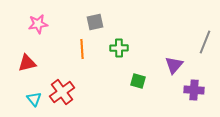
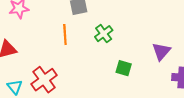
green cross: (119, 48) -> (104, 34), turned -36

